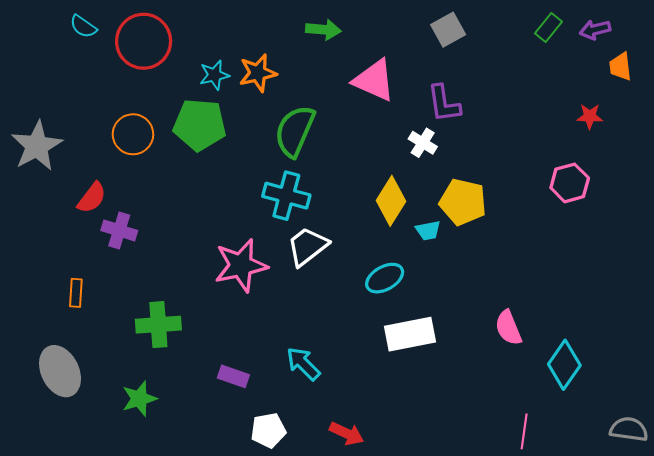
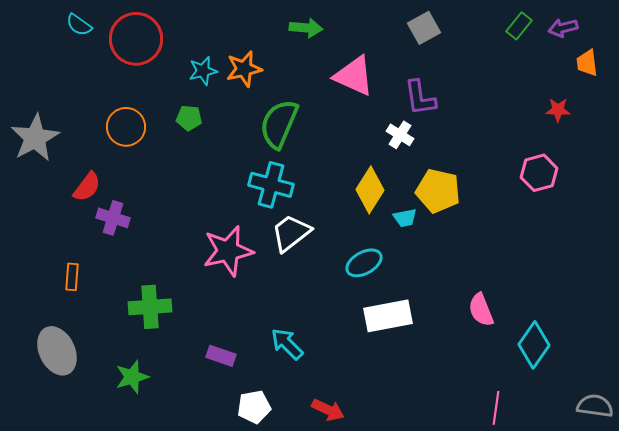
green pentagon: (200, 125) -> (189, 118), size x0.5

